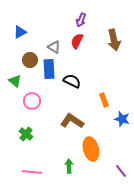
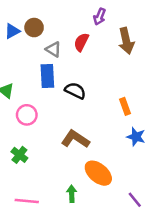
purple arrow: (81, 20) -> (100, 17), moved
brown circle: (30, 60) -> (34, 28), moved
orange rectangle: (104, 100) -> (125, 106), moved
orange ellipse: (91, 149) -> (98, 173), turned -35

